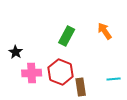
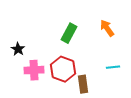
cyan line: (114, 79) -> (113, 67), moved

